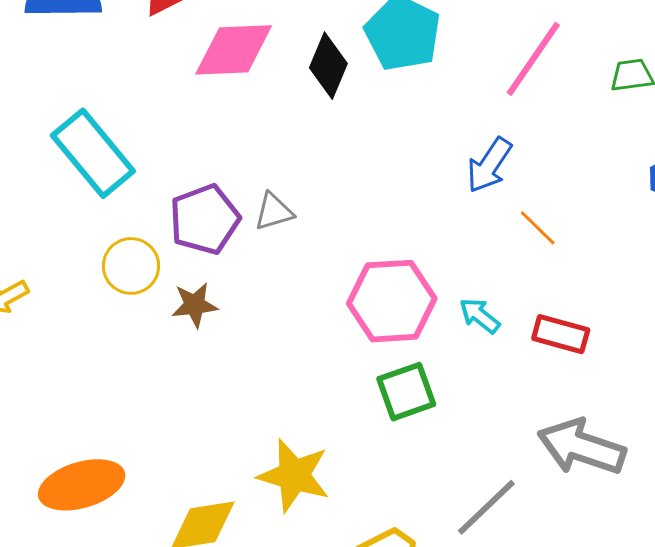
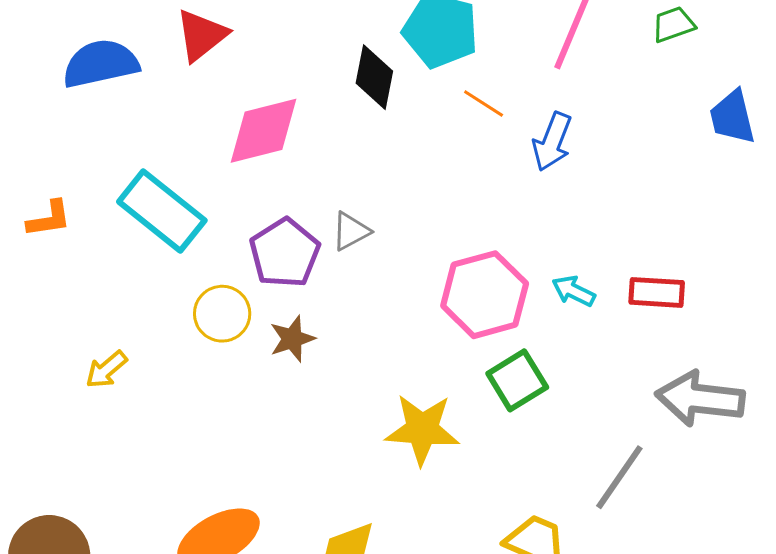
pink diamond: (234, 50) -> (264, 131), moved
orange line: (538, 228) -> (484, 104), moved
yellow star: (294, 475) -> (422, 429), moved

